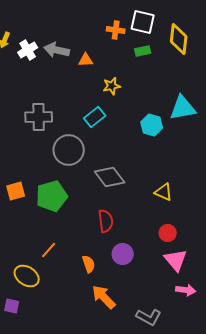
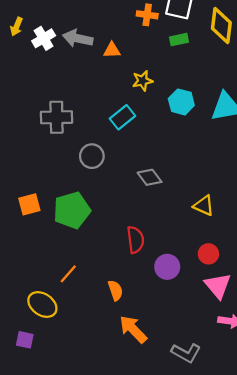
cyan hexagon: (152, 125) -> (181, 102), moved
gray circle: (69, 150) -> (92, 156), size x0.7
gray diamond: (110, 177) -> (150, 177), moved, size x0.7
purple circle: (123, 254) -> (167, 267), moved

